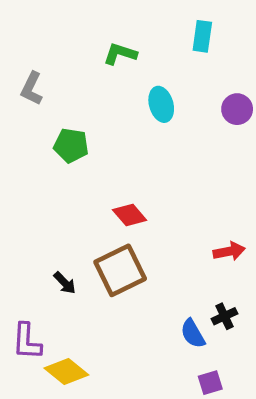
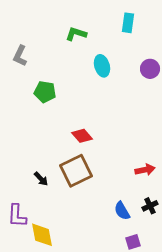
red arrow: (229, 251) -> (145, 170), moved
black cross: (224, 316) -> (150, 206), moved
yellow diamond: (66, 372) -> (42, 235), turned 40

